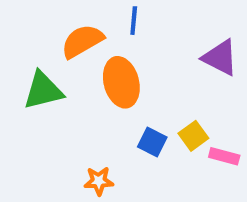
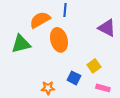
blue square: (152, 142) -> (74, 78), moved
pink rectangle: (224, 156) -> (103, 88), moved

